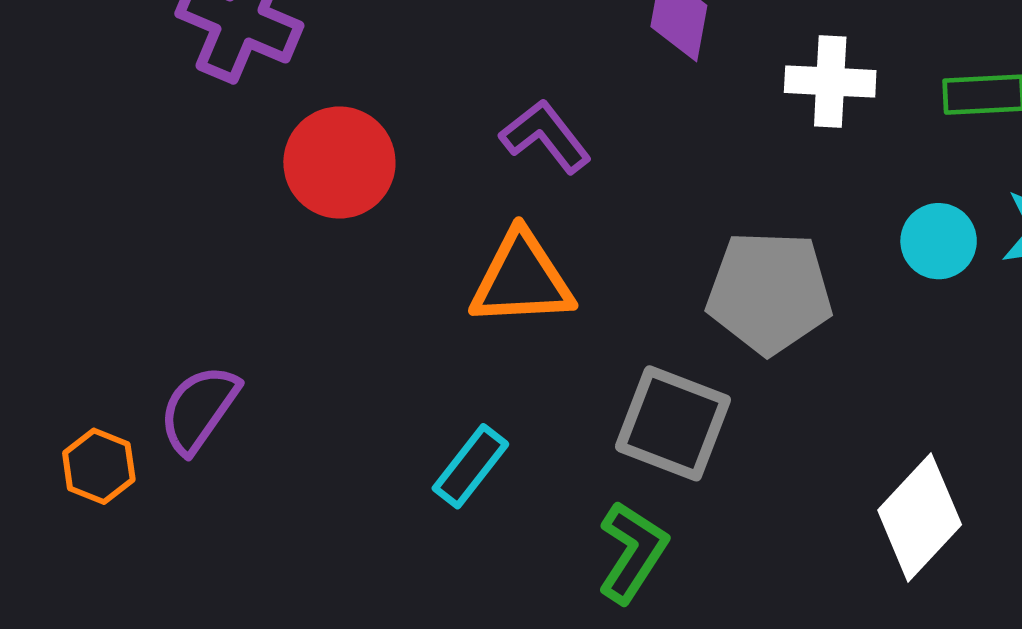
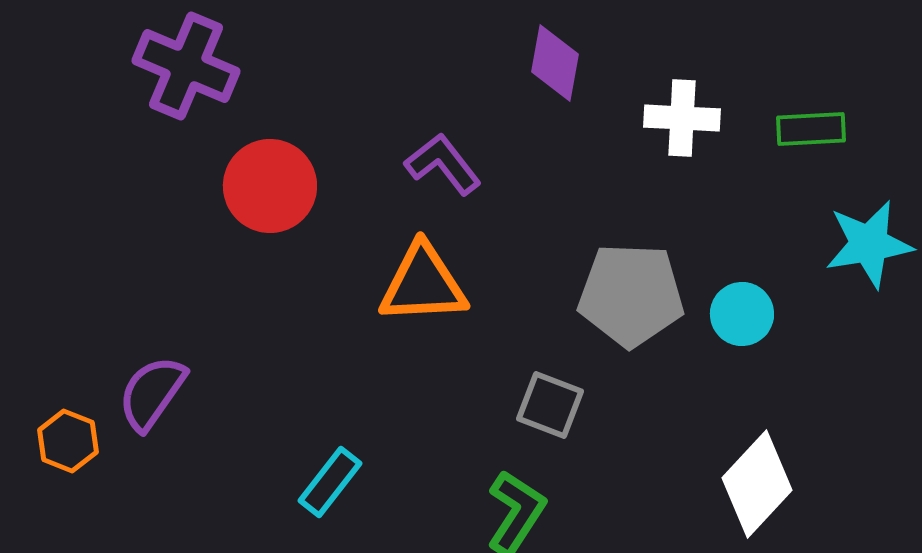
cyan circle: (939, 241) -> (742, 314), moved
gray square: (673, 423) -> (550, 405), size x0.7
cyan rectangle: (470, 466) -> (330, 482), moved

